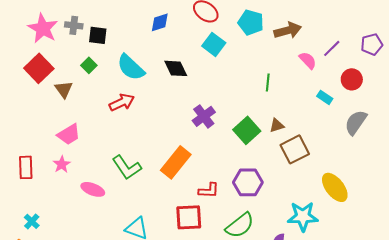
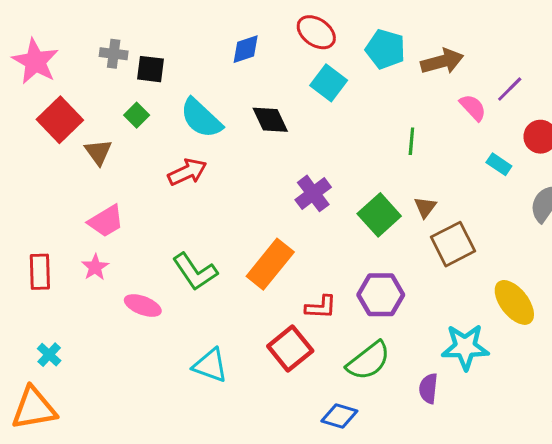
pink star: (43, 28) -> (35, 61), moved
brown triangle: (277, 125) -> (425, 207), turned -35
red square: (189, 217) -> (290, 349), turned -36

